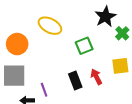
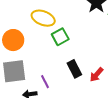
green square: (84, 46) -> (60, 37), moved
red arrow: (96, 77) -> (97, 75), moved, turned -105

